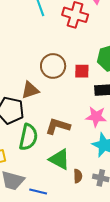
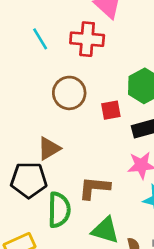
brown circle: (53, 66) -> (69, 93), moved

